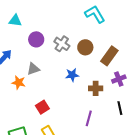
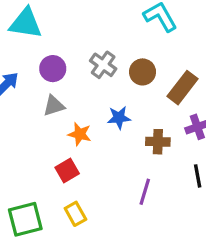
cyan triangle: (15, 21) -> (26, 23), size x1.5
purple circle: (36, 39) -> (53, 69), moved
orange star: (19, 83) -> (80, 134), moved

